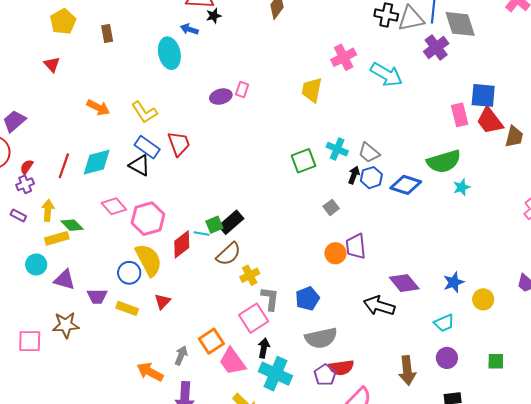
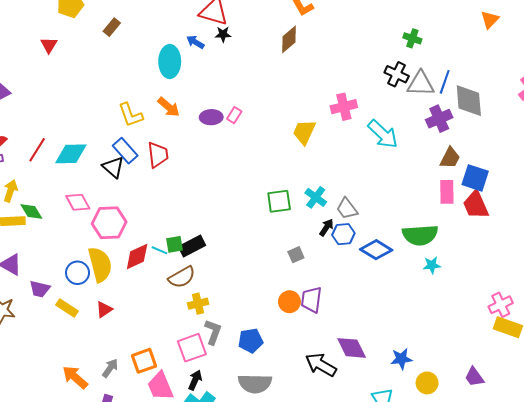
brown rectangle: (107, 34) -> (112, 27), turned 36
orange arrow: (98, 107) -> (169, 107), moved
brown trapezoid: (514, 137) -> (450, 158), moved

